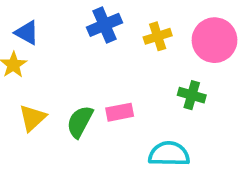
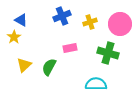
green cross: (192, 95) -> (108, 53), size x1.5
pink rectangle: (120, 112) -> (70, 48), moved

